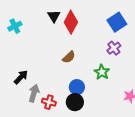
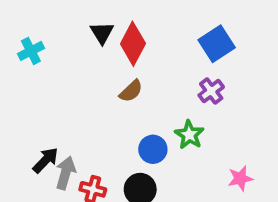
brown semicircle: (69, 57) -> (131, 91), moved
black arrow: (21, 77) -> (46, 160), moved
blue circle: (77, 87) -> (153, 149), moved

